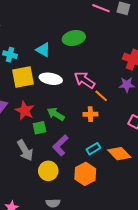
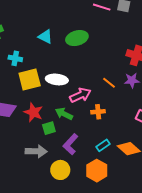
cyan triangle: (43, 50) -> (45, 37), moved
pink arrow: (85, 80) -> (80, 95), moved, turned 125
orange line: (101, 96) -> (109, 83), moved
gray arrow: (25, 150) -> (36, 151), turned -55

